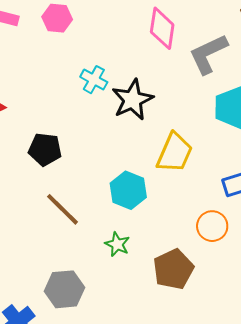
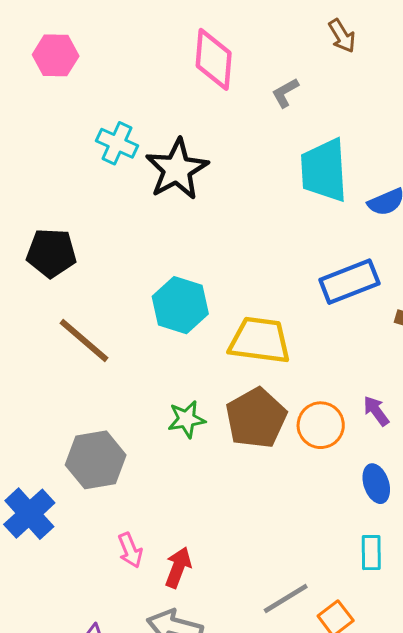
gray L-shape: (208, 54) -> (285, 93), size x0.5
yellow trapezoid: (175, 153) -> (260, 340), moved, turned -102
orange circle: (212, 226) -> (321, 425), moved
green star: (117, 244) -> (187, 419), moved, turned -30

